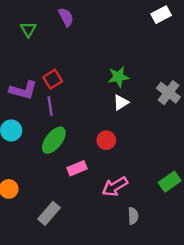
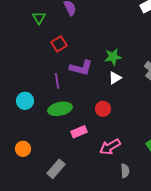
red square: (53, 79) -> (59, 44), moved
purple L-shape: (23, 90) -> (81, 68), moved
green ellipse: (54, 140) -> (60, 109), turned 40

